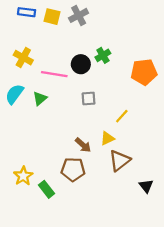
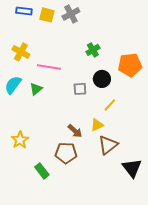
black circle: (81, 64) -> (102, 79), moved
yellow star: (23, 176) -> (20, 140), moved
black triangle: (146, 186) -> (132, 168), size x1.5

